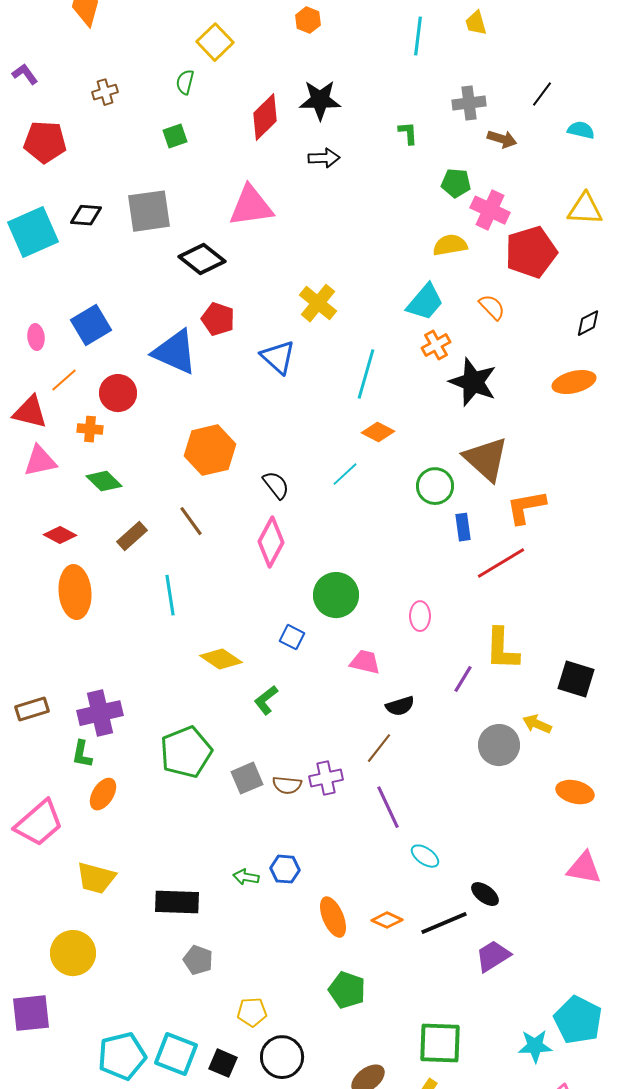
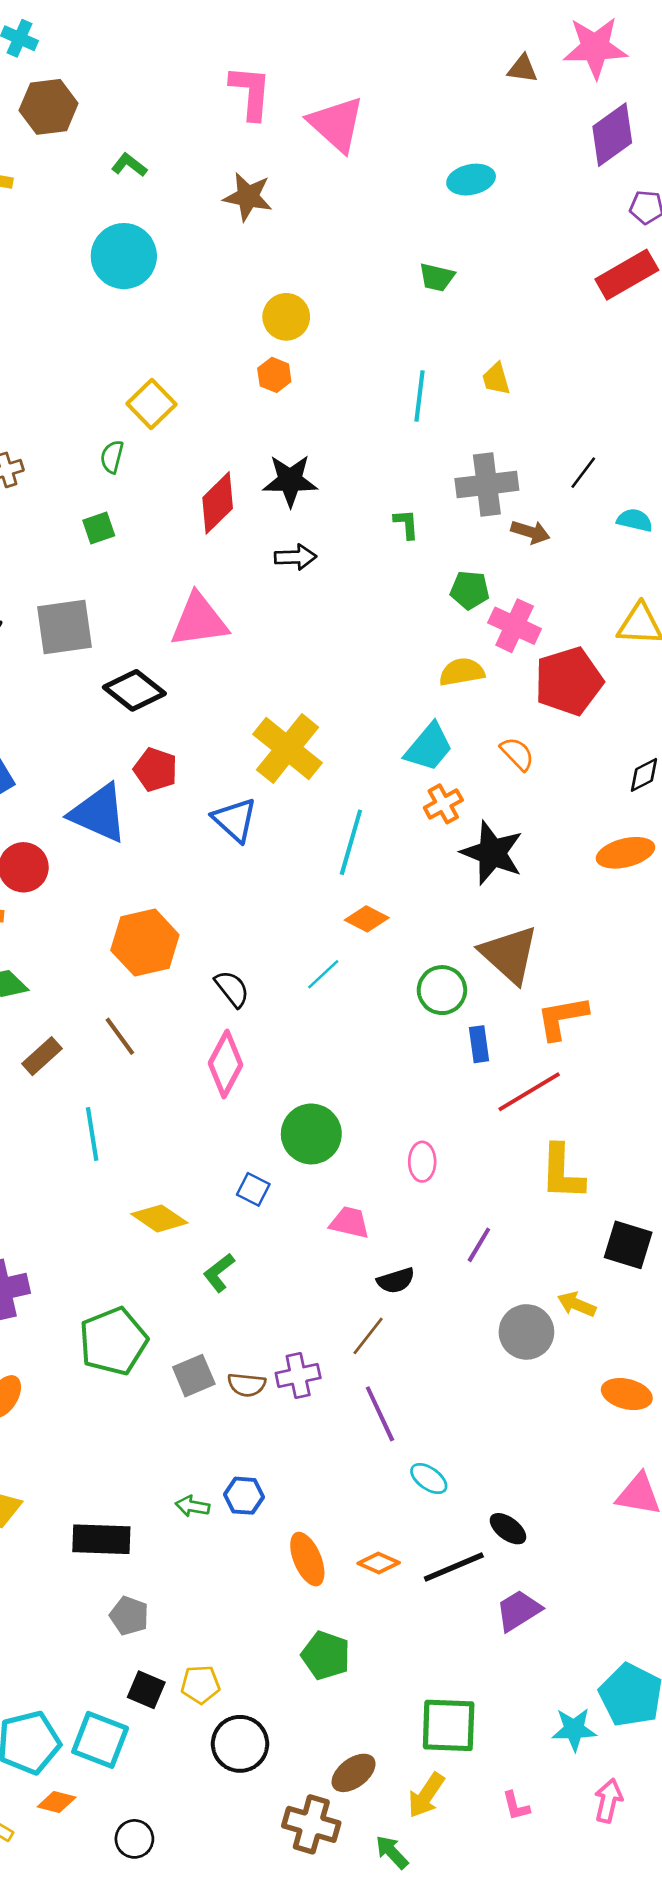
gray cross: (469, 103) -> (487, 484), size x1.4
yellow cross: (318, 303) -> (288, 748), size x1.4
yellow L-shape: (502, 649) -> (562, 1172), moved
black square: (223, 1063) -> (146, 1690), moved

